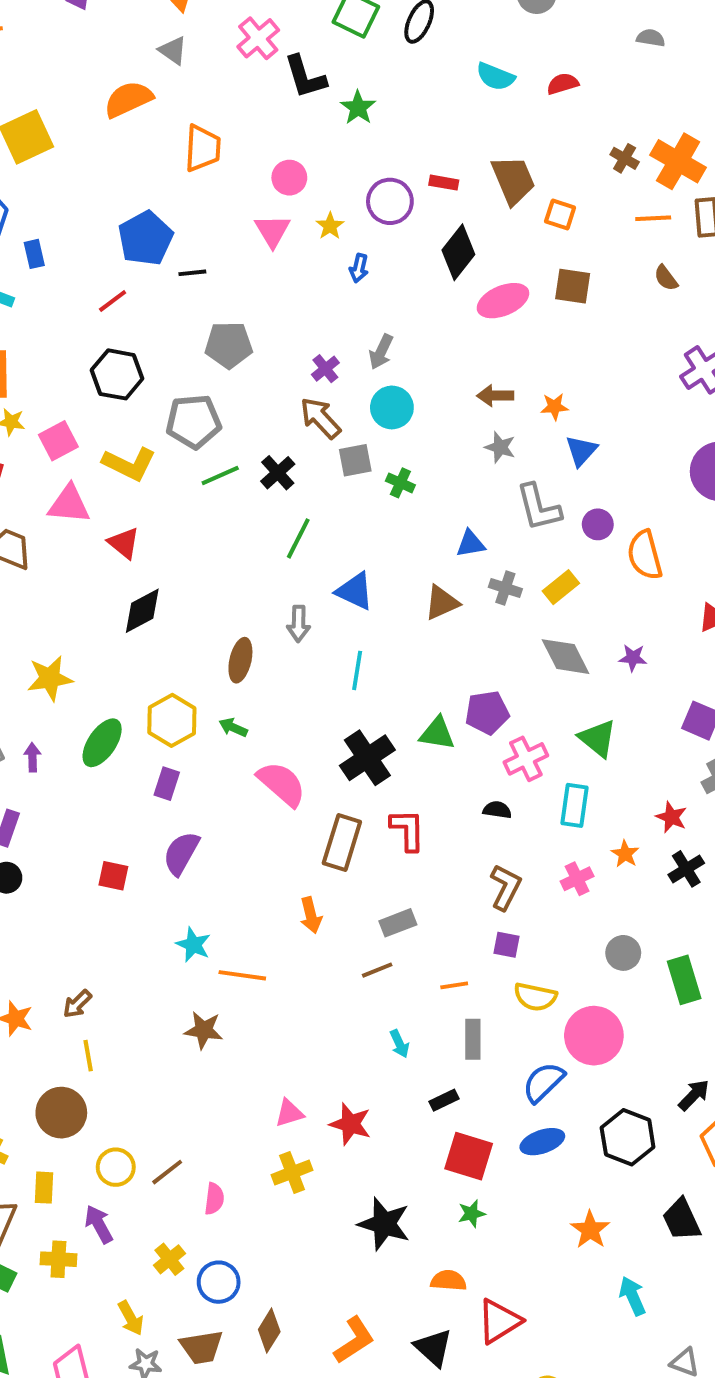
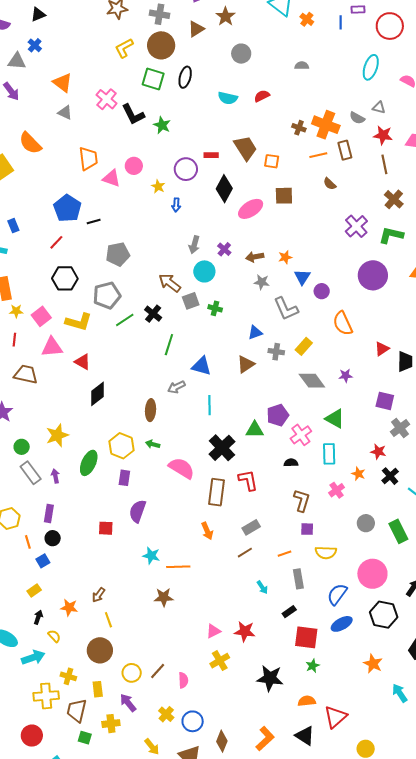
orange semicircle: (128, 99) -> (30, 143), moved, turned -100
pink triangle: (272, 231) -> (111, 178), moved, turned -30
purple cross: (325, 369) -> (224, 249), moved
purple circle: (598, 524) -> (322, 291), moved
gray arrow: (299, 624) -> (176, 387), turned 72
pink circle: (594, 1036) -> (372, 574), moved

